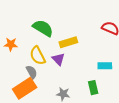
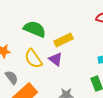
gray semicircle: (32, 72) -> (12, 77), moved

